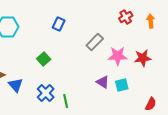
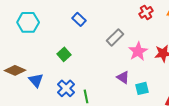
blue rectangle: (59, 24) -> (79, 19), turned -72
pink star: (118, 56) -> (138, 51), turned -30
cyan square: (122, 85) -> (142, 88), moved

